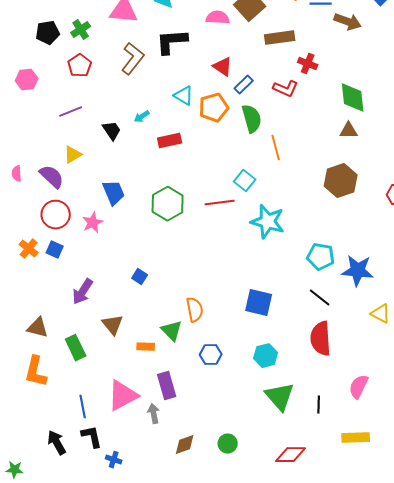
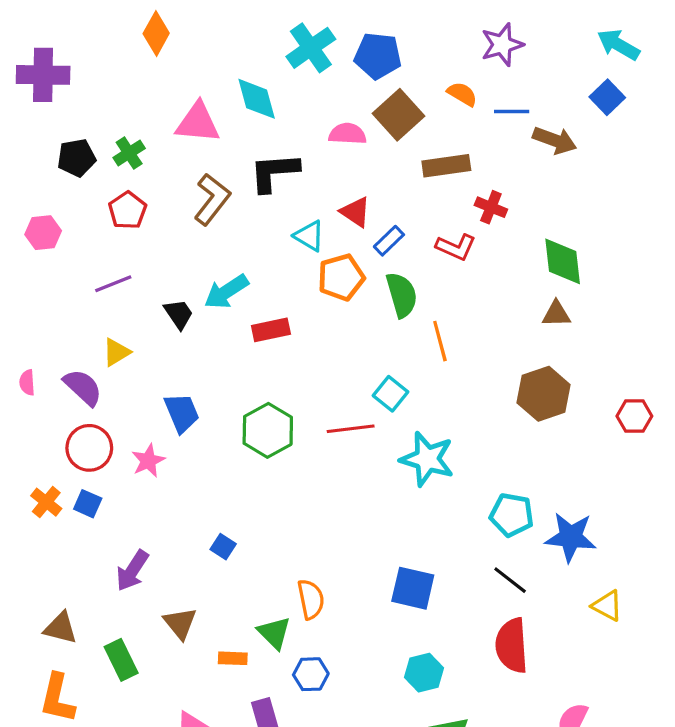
cyan triangle: (184, 96) -> (309, 236), moved
cyan arrow: (142, 117) -> (226, 292), size x1.8
blue hexagon: (211, 355) -> (311, 674), moved

